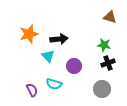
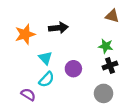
black arrow: (59, 39) -> (58, 28), moved
cyan semicircle: (54, 84) -> (47, 79), moved, turned -63
purple semicircle: (32, 90) -> (28, 95), turned -32

